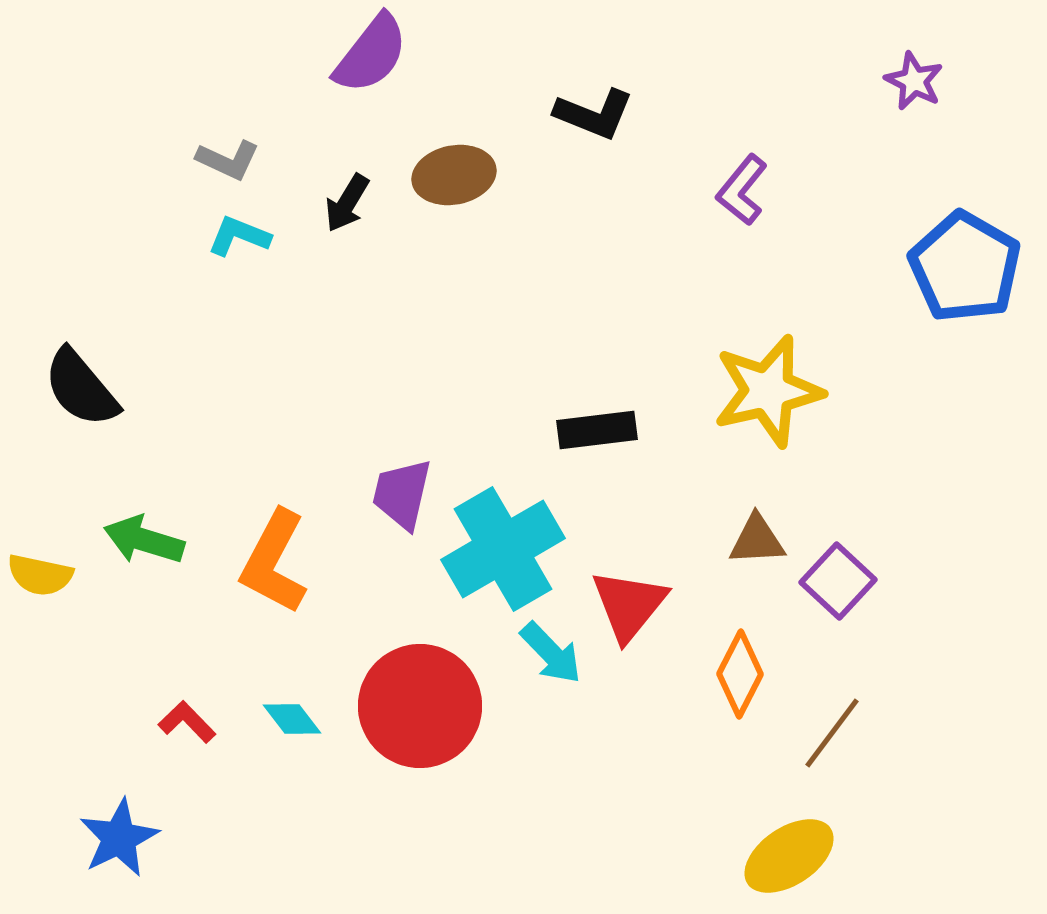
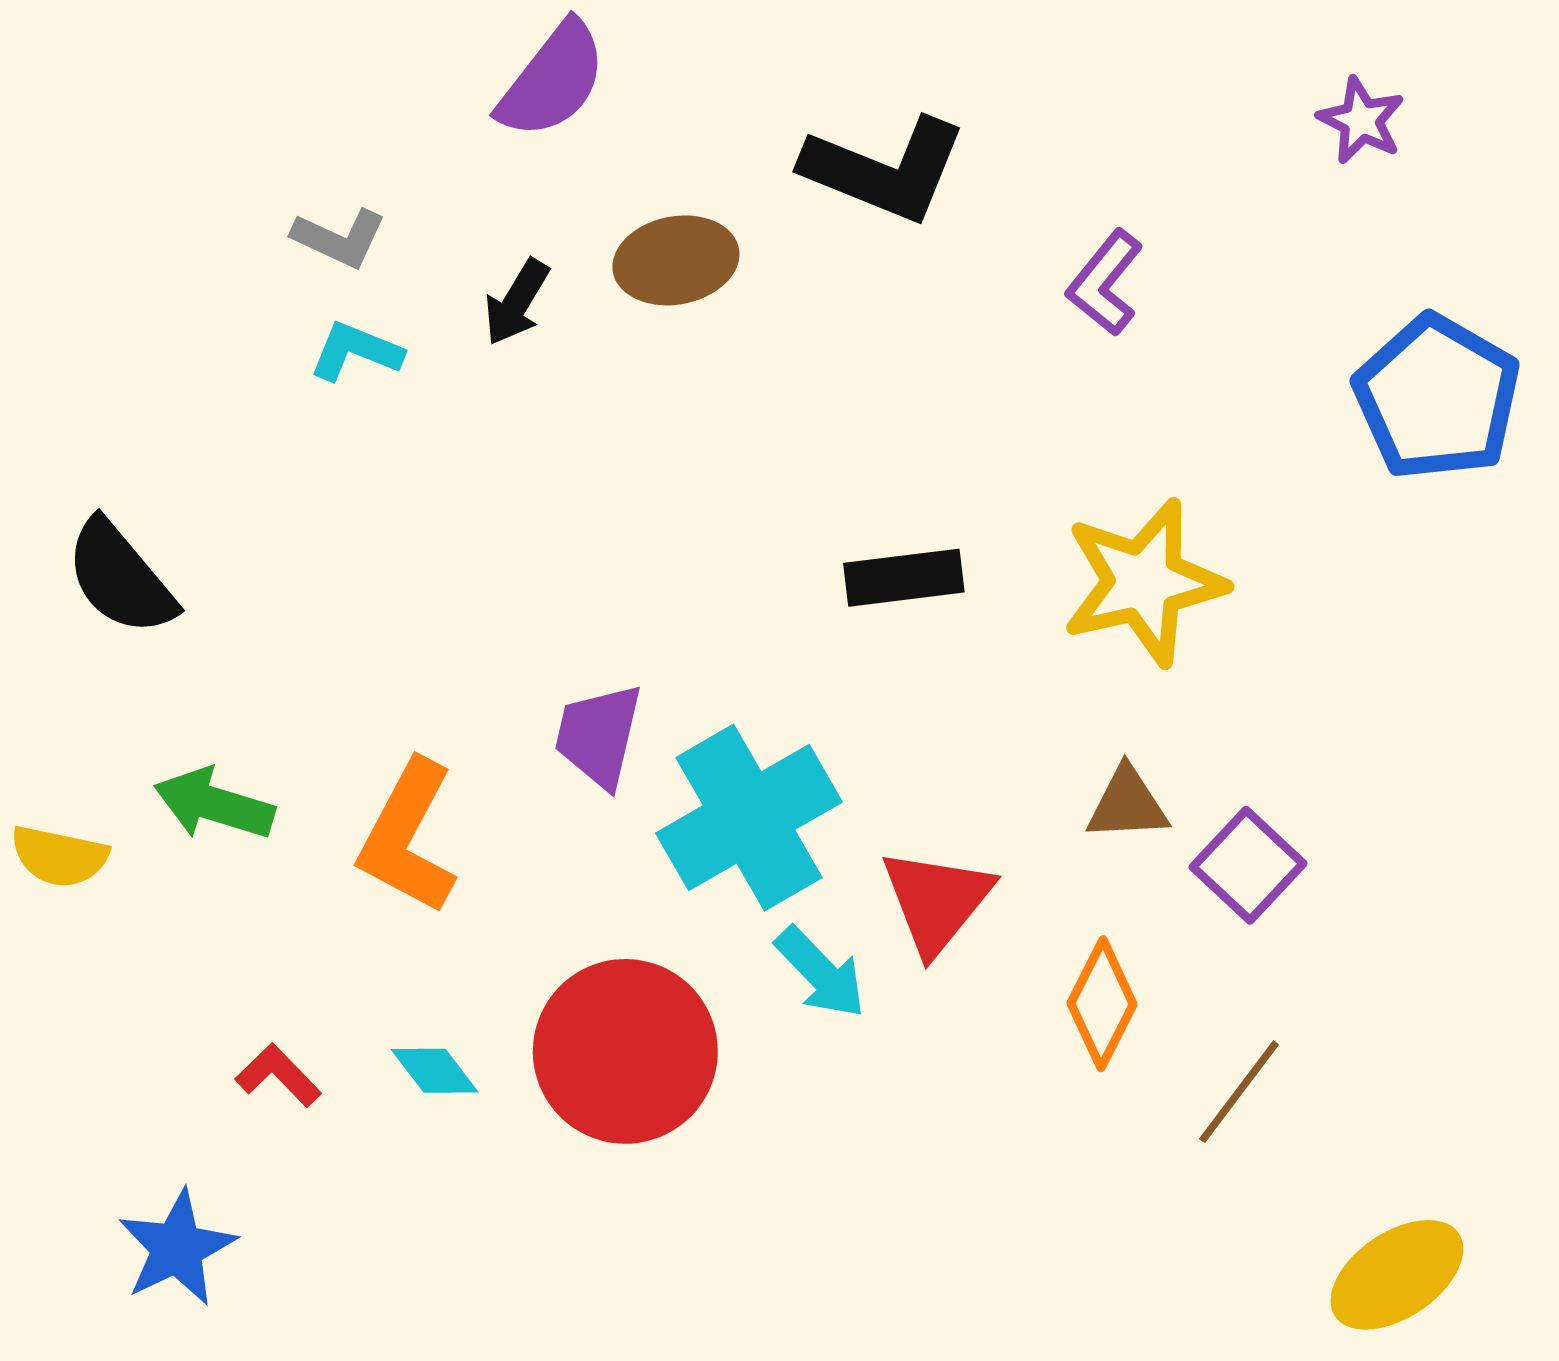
black L-shape: (594, 114) -> (885, 170), size x1.4
black rectangle: (597, 430) -> (904, 578), moved
yellow ellipse: (789, 856) -> (1397, 1275), moved

